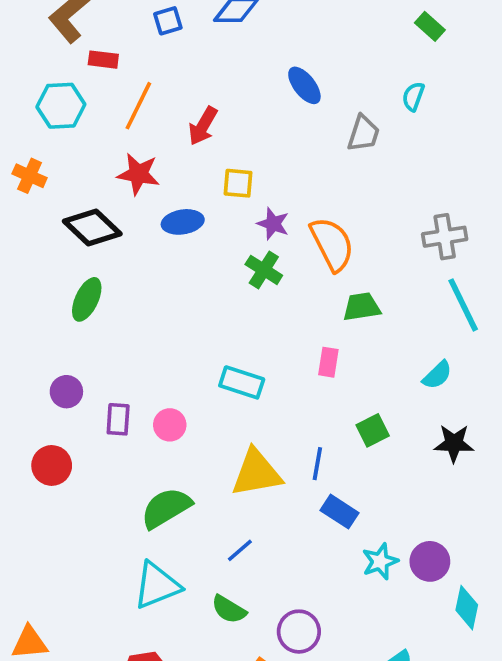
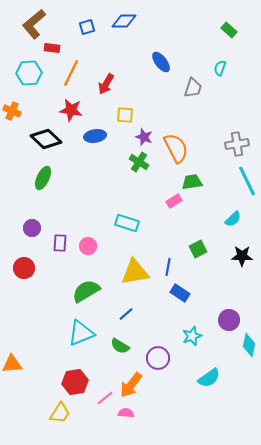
pink rectangle: (328, 362) -> (174, 201), moved, turned 49
cyan star: (380, 561) -> (192, 336), moved

